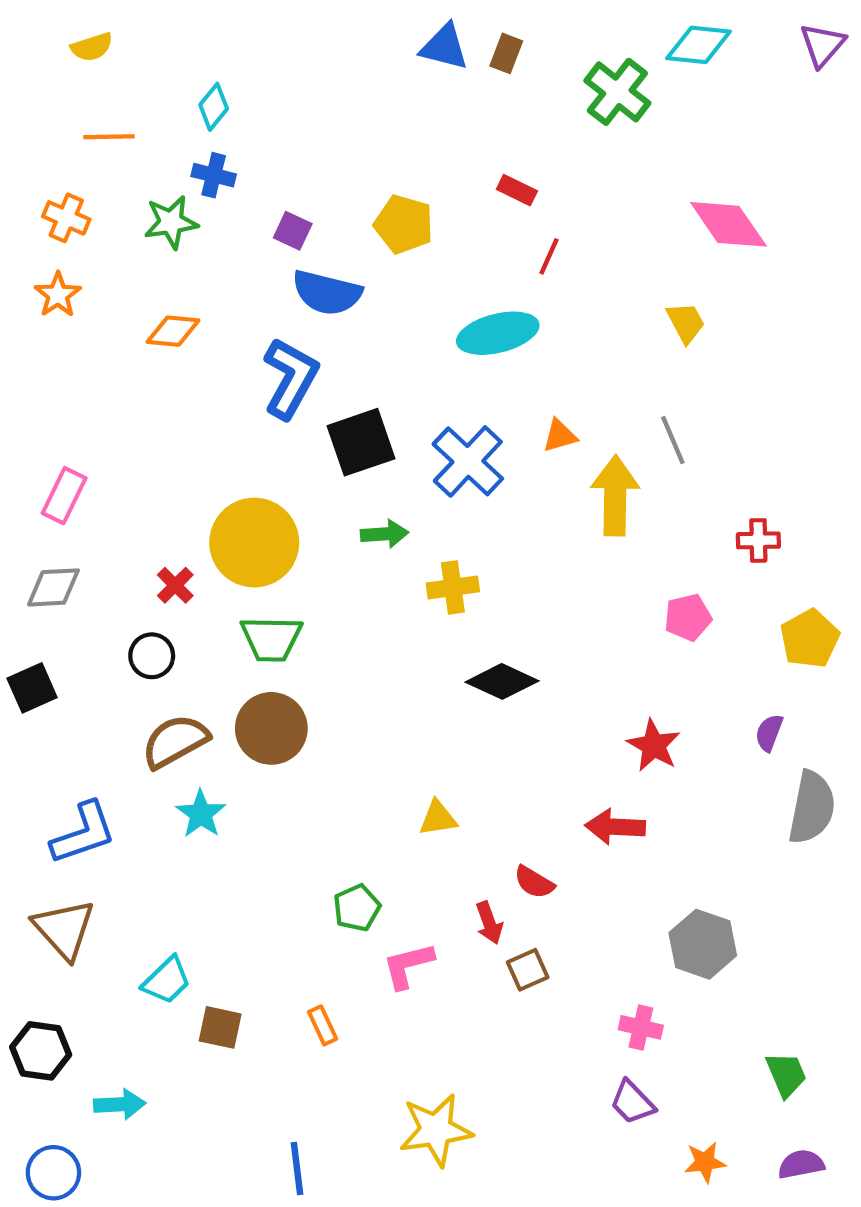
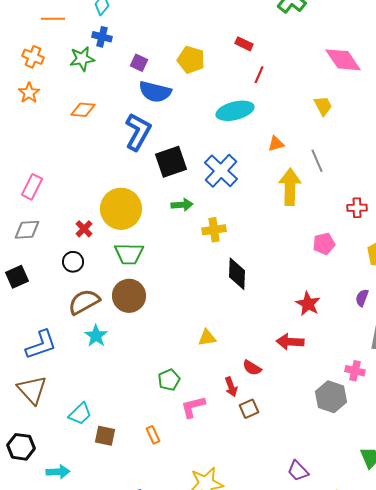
orange triangle: (560, 436) -> (276, 144), moved
black diamond: (502, 681) -> (237, 274), turned 68
pink cross: (641, 1027) -> (355, 371), moved

